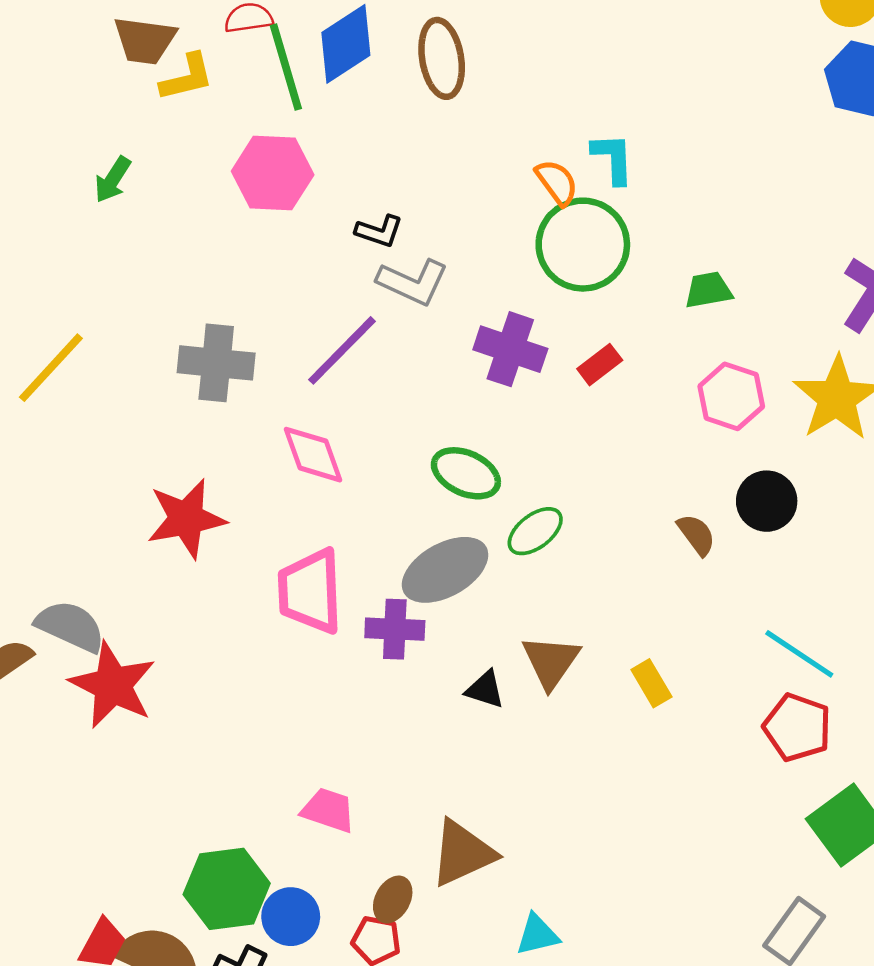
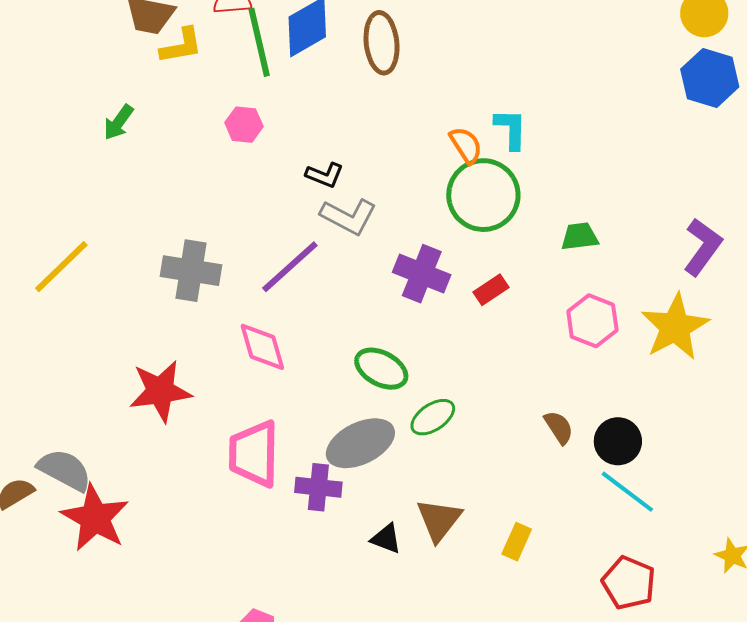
pink hexagon: (273, 173) -> (244, 125), size x0.6
black circle: (767, 501) -> (618, 441), moved
cyan line: (799, 654) -> (627, 492), moved
yellow rectangle: (651, 683) -> (517, 542), turned 51

